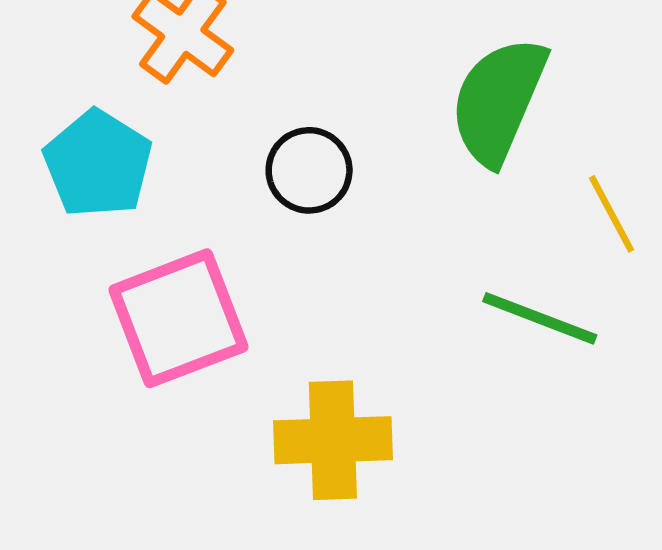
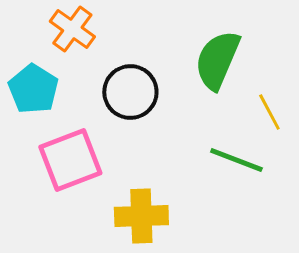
black circle: (309, 170) -> (130, 92), size x1.4

